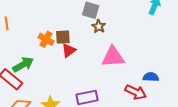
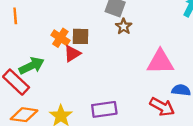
red triangle: (69, 50) -> (72, 54), moved
pink triangle: (113, 57) -> (160, 62), moved

